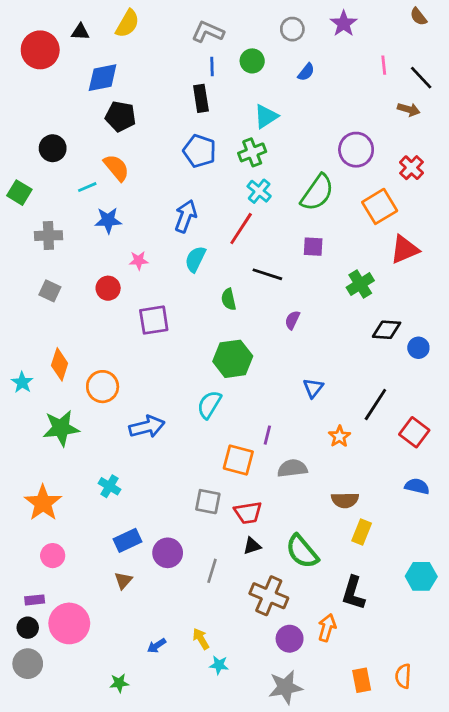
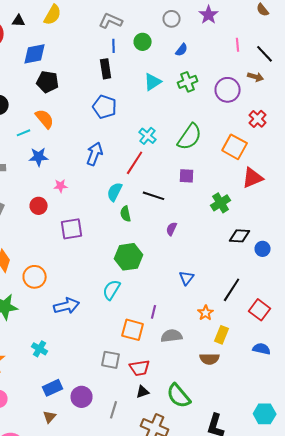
purple circle: (356, 150) -> (228, 90), moved
green cross: (252, 152) -> (188, 82), moved
orange square: (380, 206) -> (235, 147), turned -30
cyan semicircle: (195, 259) -> (115, 192), moved
yellow rectangle: (362, 532) -> (222, 335), moved

